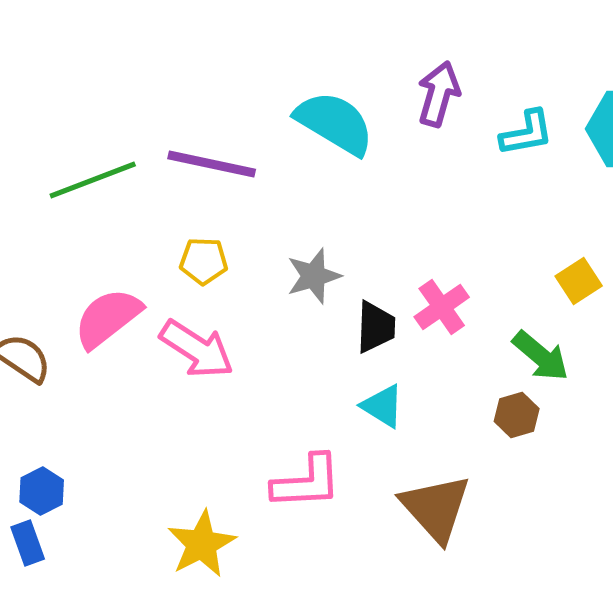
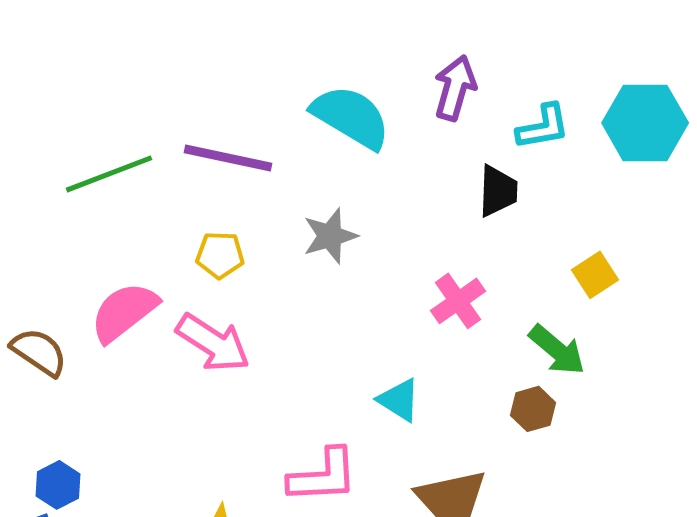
gray star: (314, 276) -> (330, 236), moved
black trapezoid: (376, 327) -> (498, 191), moved

